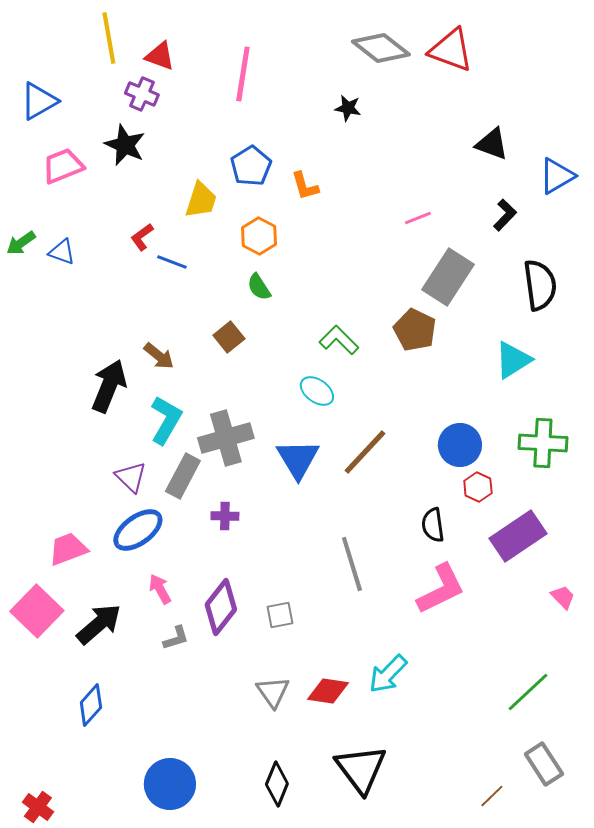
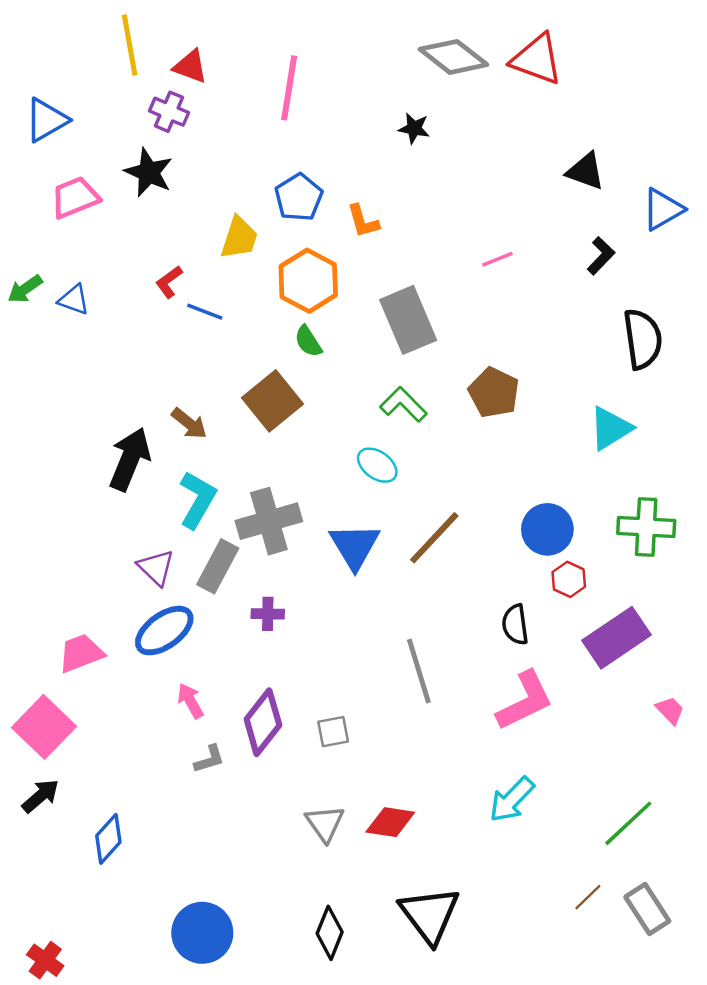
orange hexagon: (259, 236) -> (308, 281), size x1.4
gray rectangle: (448, 277) -> (408, 320), moved, turned -56
brown square: (229, 337) -> (273, 401), size x1.6
black arrow: (99, 624) -> (40, 796), moved, size x0.7
cyan arrow: (388, 674) -> (512, 800), moved
brown line: (492, 796) -> (588, 897), moved

